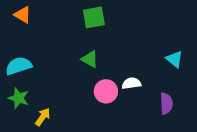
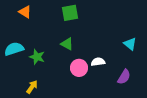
orange triangle: (23, 15) -> (25, 12), moved
green star: (19, 98) -> (37, 57), moved
purple semicircle: (166, 103) -> (124, 77), turned 35

